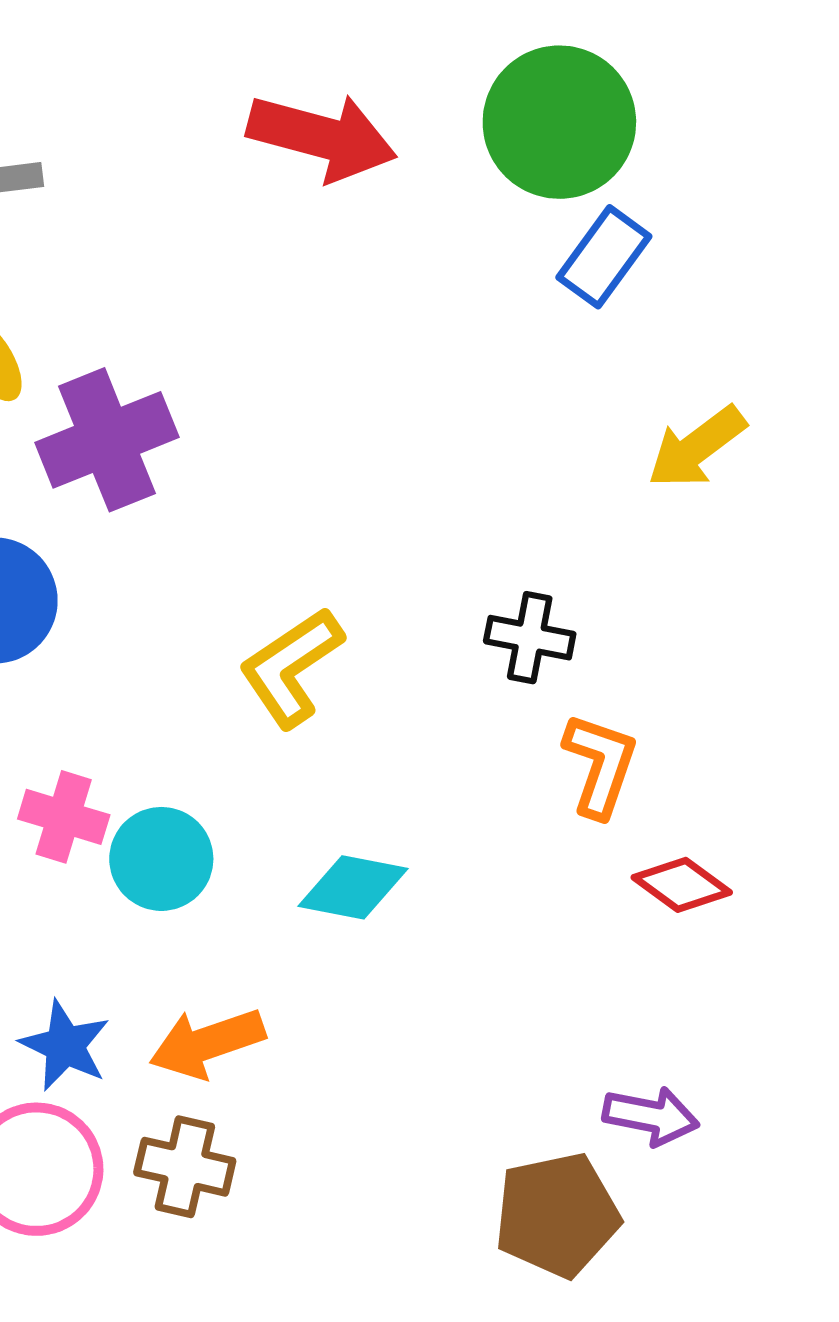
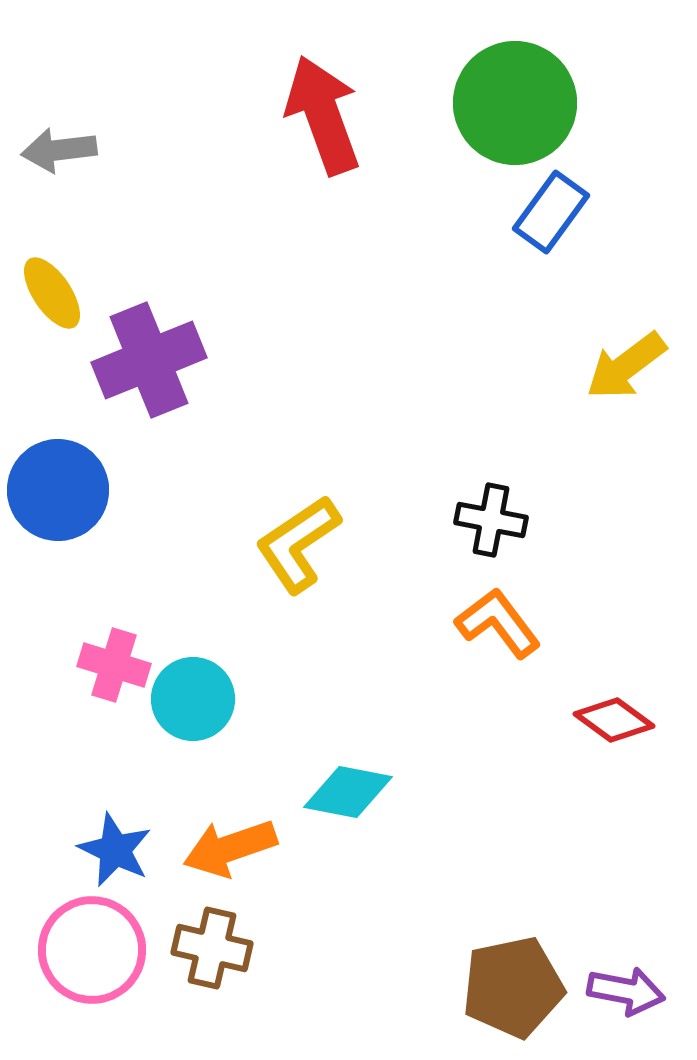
red arrow: (322, 137) -> (323, 115), turned -125
orange L-shape: (600, 765) -> (498, 623), moved, turned -56
cyan diamond: (353, 887) -> (348, 792), moved
purple arrow: (651, 1116) -> (626, 991), moved

